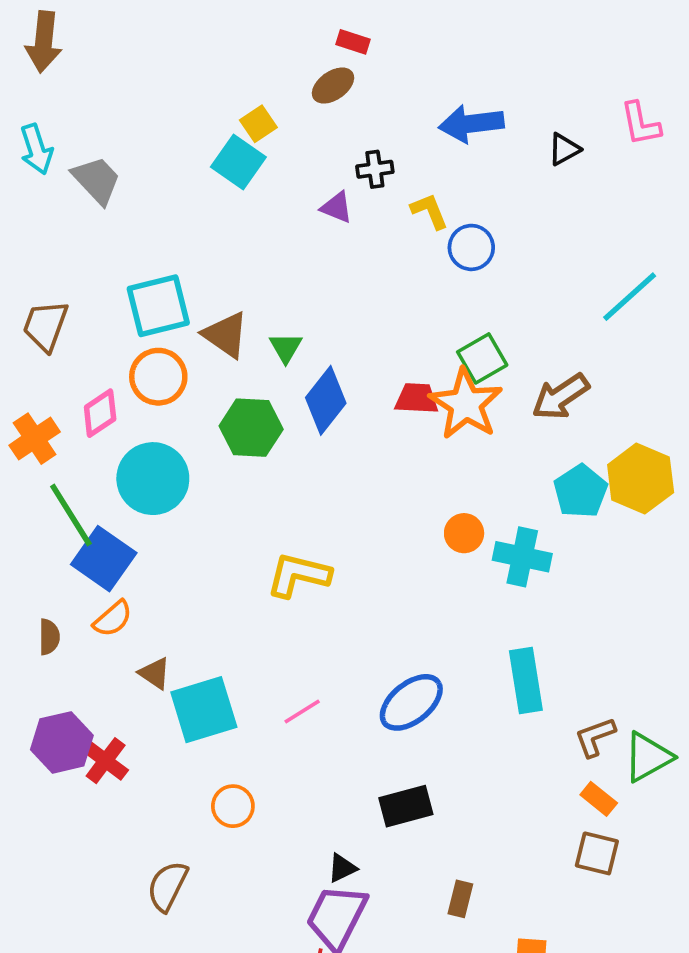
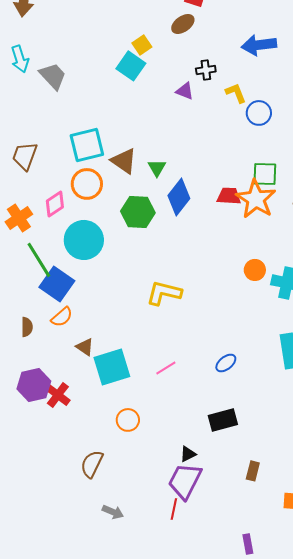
green square: (482, 358) -> (265, 174), turned 32
blue ellipse: (411, 702) -> (226, 363), size x0.6

